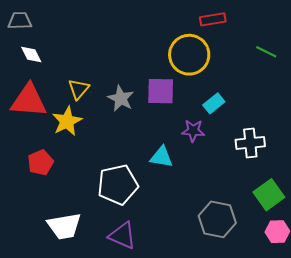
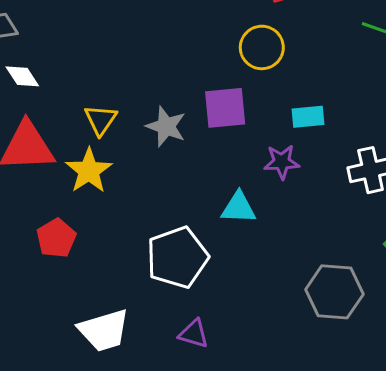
yellow circle: (189, 55) -> (262, 47), size x0.7
cyan rectangle: (214, 103) -> (308, 117), turned 40
purple triangle: (122, 236) -> (194, 334), size x0.7

